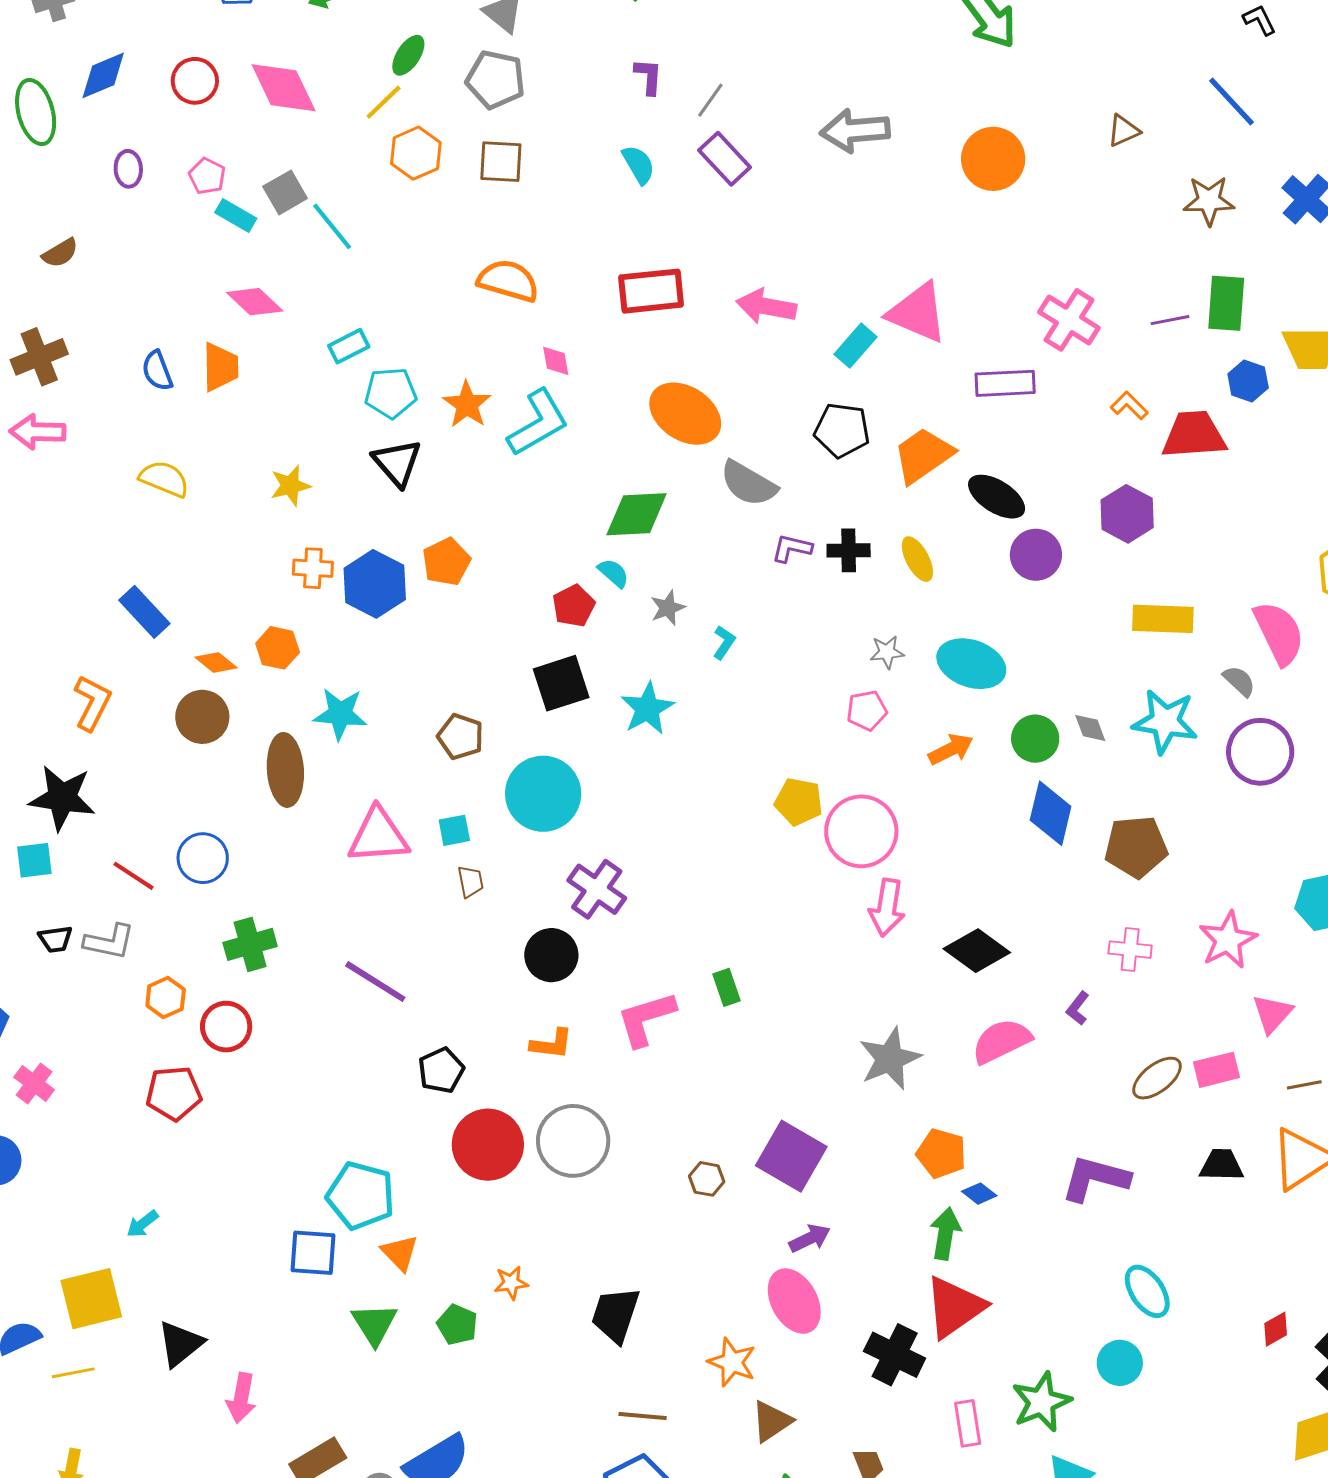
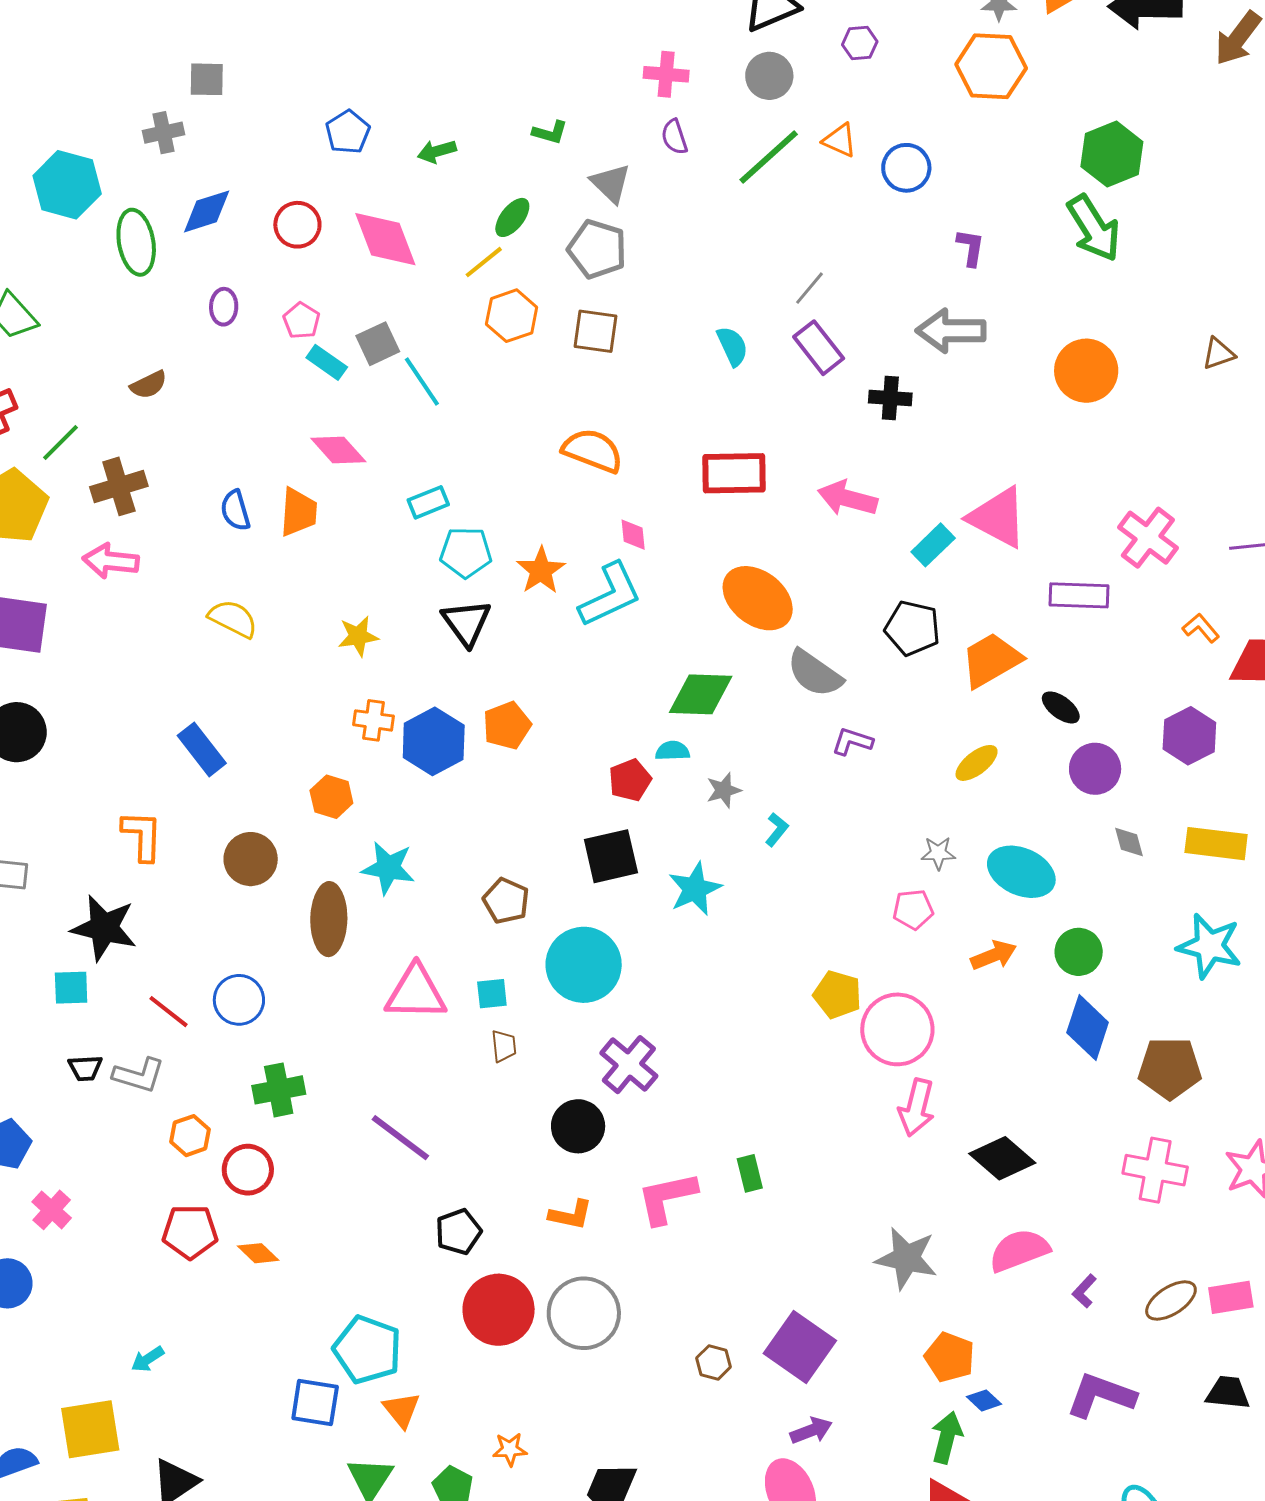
purple L-shape: (649, 76) -> (971, 248), moved
black ellipse: (997, 497) -> (1061, 707), size x0.7
black cross: (849, 550) -> (890, 398), moved
yellow ellipse: (917, 559) -> (977, 763), turned 75
cyan semicircle: (613, 573) -> (673, 751), turned -48
orange diamond: (216, 662) -> (258, 1253), moved
orange L-shape: (92, 703) -> (142, 836), turned -30
gray diamond: (1090, 728) -> (1129, 842), moved
pink cross: (1130, 950) -> (1155, 1170), size x1.5
purple L-shape: (1078, 1008) -> (1084, 1291), moved
gray star: (890, 1059) -> (906, 1258), turned 30

